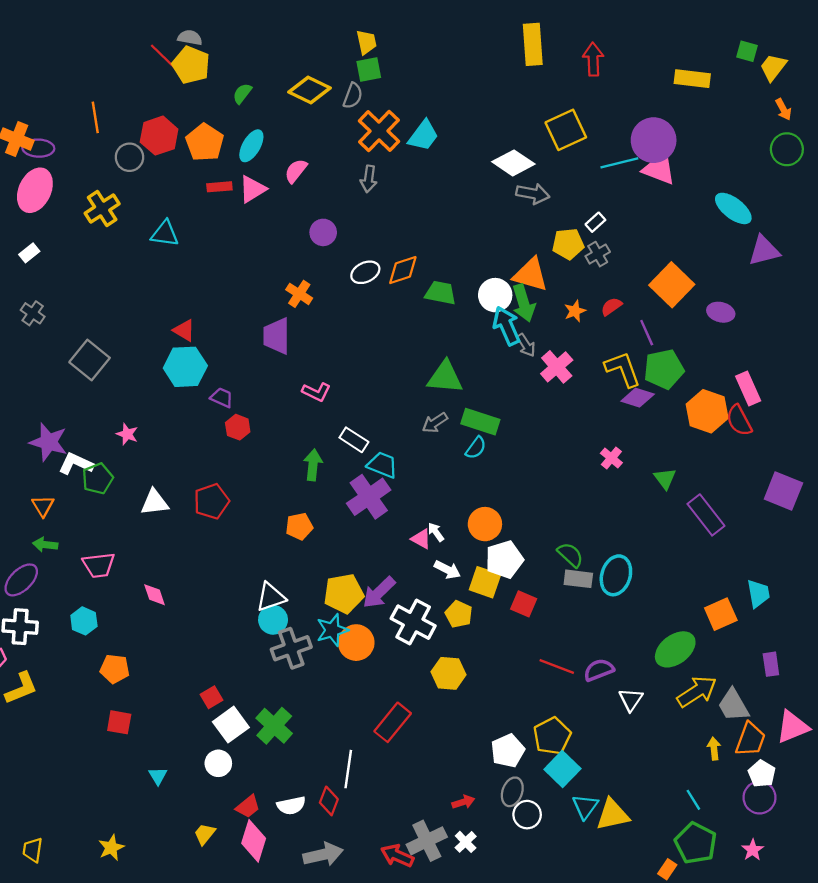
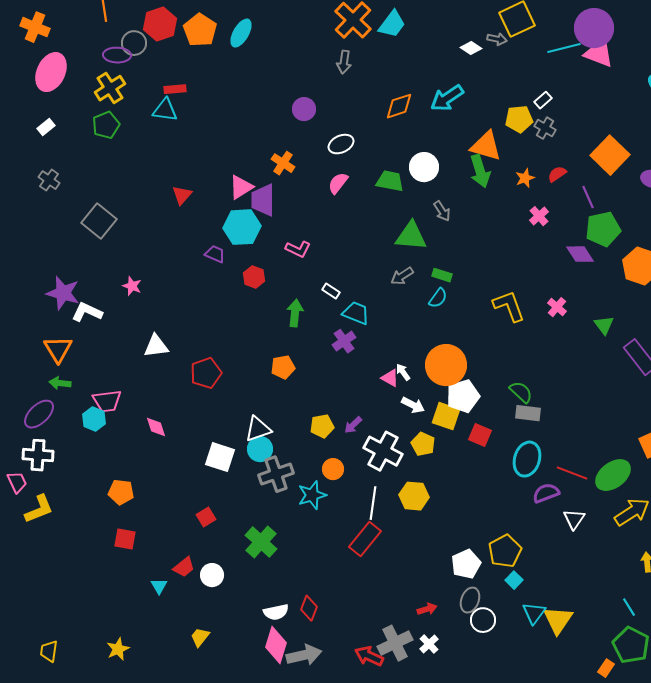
purple ellipse: (38, 148) -> (117, 55), moved
white diamond: (513, 163) -> (471, 48), size x0.6
pink semicircle: (296, 171) -> (338, 183), moved
red rectangle: (219, 187) -> (175, 89), moved
pink triangle: (253, 189) -> (241, 187), moved
gray arrow: (533, 194) -> (497, 39), moved, size x0.7
gray cross: (598, 254) -> (545, 128), turned -30
orange diamond: (403, 270) -> (399, 106), moved
green trapezoid: (441, 293) -> (390, 181), moved
white circle: (495, 295) -> (424, 167), moved
cyan arrow: (507, 326) -> (447, 98), moved, turned -100
red triangle: (184, 330) -> (182, 195), turned 40
gray arrow: (526, 345) -> (442, 211), moved
cyan hexagon: (185, 367) -> (242, 227), moved
pink cross: (557, 367) -> (539, 216), moved, size x0.7
yellow L-shape: (623, 369) -> (509, 306), moved
purple diamond: (638, 398) -> (580, 254), turned 40
green rectangle: (480, 422) -> (442, 275), size x0.6
red hexagon: (238, 427) -> (254, 277), moved
white rectangle: (354, 440) -> (331, 291), size x0.7
green pentagon: (98, 479) -> (106, 125), moved
purple cross: (369, 497) -> (344, 341), size x0.6
red pentagon: (212, 501) -> (206, 373), moved
orange triangle: (43, 506) -> (58, 349), size x1.4
orange circle: (485, 524) -> (446, 365), size x1.4
cyan ellipse: (616, 575) -> (527, 459), moved
purple arrow: (379, 592) -> (353, 425), size x0.6
yellow pentagon: (344, 594) -> (322, 426), size x0.7
cyan hexagon: (84, 621) -> (94, 419), moved
cyan star: (332, 630) -> (312, 495), moved
orange circle: (356, 643) -> (333, 469), size x0.7
red line: (557, 666) -> (572, 473), moved
white square: (231, 725) -> (220, 457), moved, turned -36
white line: (348, 769) -> (373, 503), moved
cyan square: (562, 769) -> (514, 580), size x0.6
red trapezoid: (248, 807) -> (184, 567), moved
yellow triangle: (613, 815) -> (558, 620), turned -44
pink diamond: (254, 841) -> (276, 645), moved

